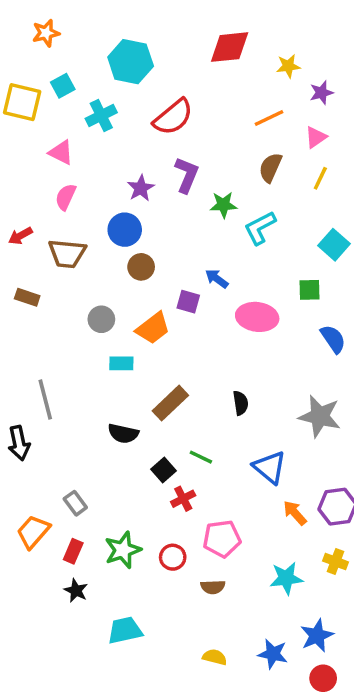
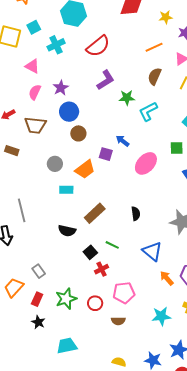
purple L-shape: (187, 175) -> (106, 80), turned 35
purple star: (141, 188) -> (61, 88), moved
pink ellipse: (257, 317) -> (146, 163), turned -55

